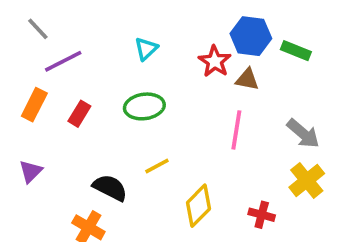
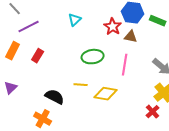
green ellipse: (144, 106) -> (93, 57), moved
yellow line: (157, 166) -> (81, 85), turned 32
yellow diamond: (198, 206) -> (106, 94), moved, turned 55
red cross: (262, 215) -> (153, 112), moved, turned 32

